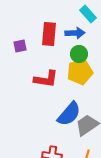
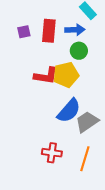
purple square: (20, 46) -> (24, 32), moved
yellow pentagon: (80, 72) -> (66, 75), moved

